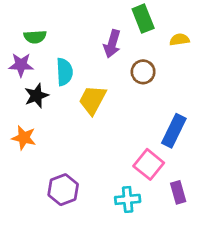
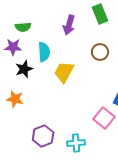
purple arrow: (112, 44) -> (69, 25), moved
cyan cross: (128, 199) -> (76, 143), moved

